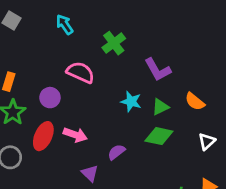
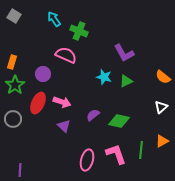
green cross: (114, 43) -> (79, 31), moved, turned -30
orange semicircle: (195, 102) -> (163, 77), moved
green diamond: (159, 136) -> (119, 121), moved
purple triangle: (90, 173) -> (64, 126), moved

